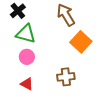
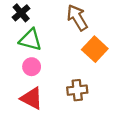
red triangle: (27, 84) -> (32, 98), size x1.5

